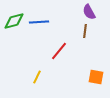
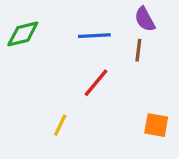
blue line: (39, 22) -> (94, 36), moved

